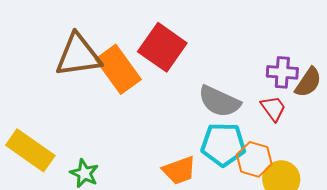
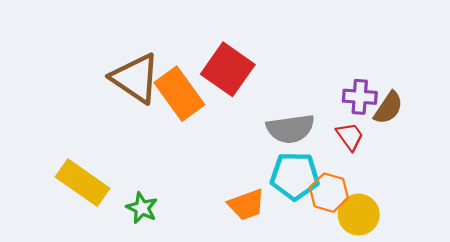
brown triangle: (78, 55) -> (135, 78), turned 42
gray semicircle: (219, 101) -> (290, 129), turned -33

